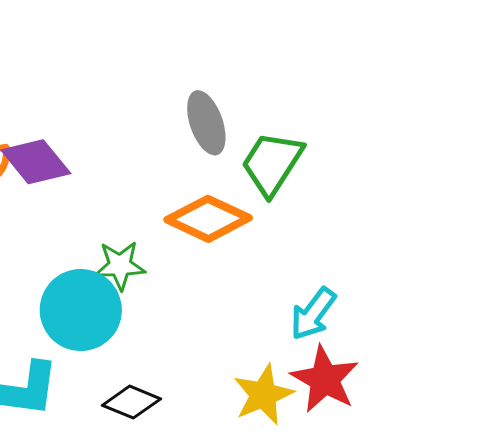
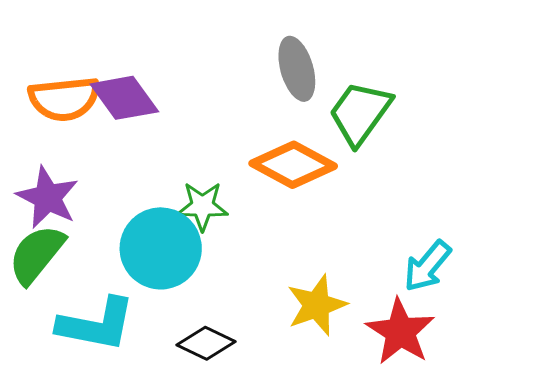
cyan arrow: (313, 314) -> (427, 266), moved
yellow star: (263, 395) -> (317, 305), moved

